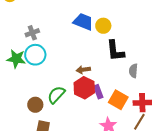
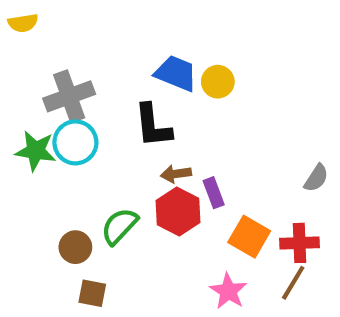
gray cross: (32, 33) -> (69, 96), size x1.6
black L-shape: (115, 51) -> (153, 126), moved
gray semicircle: (133, 71) -> (316, 178), moved, turned -152
purple rectangle: (98, 92) -> (214, 193), moved

